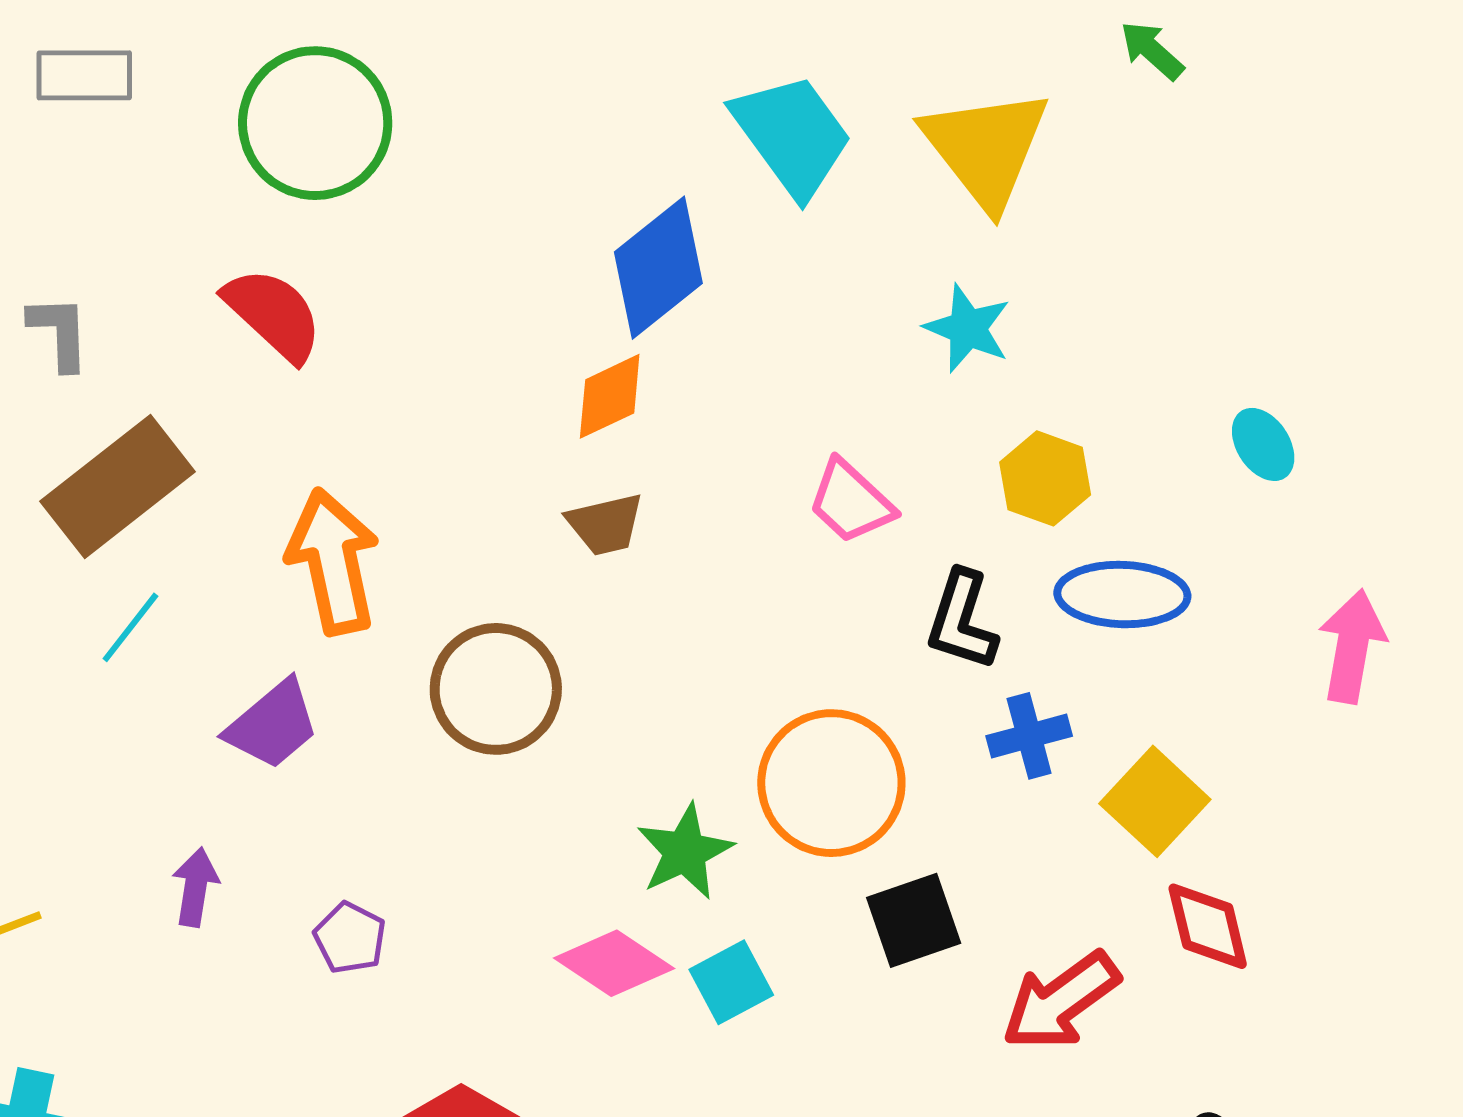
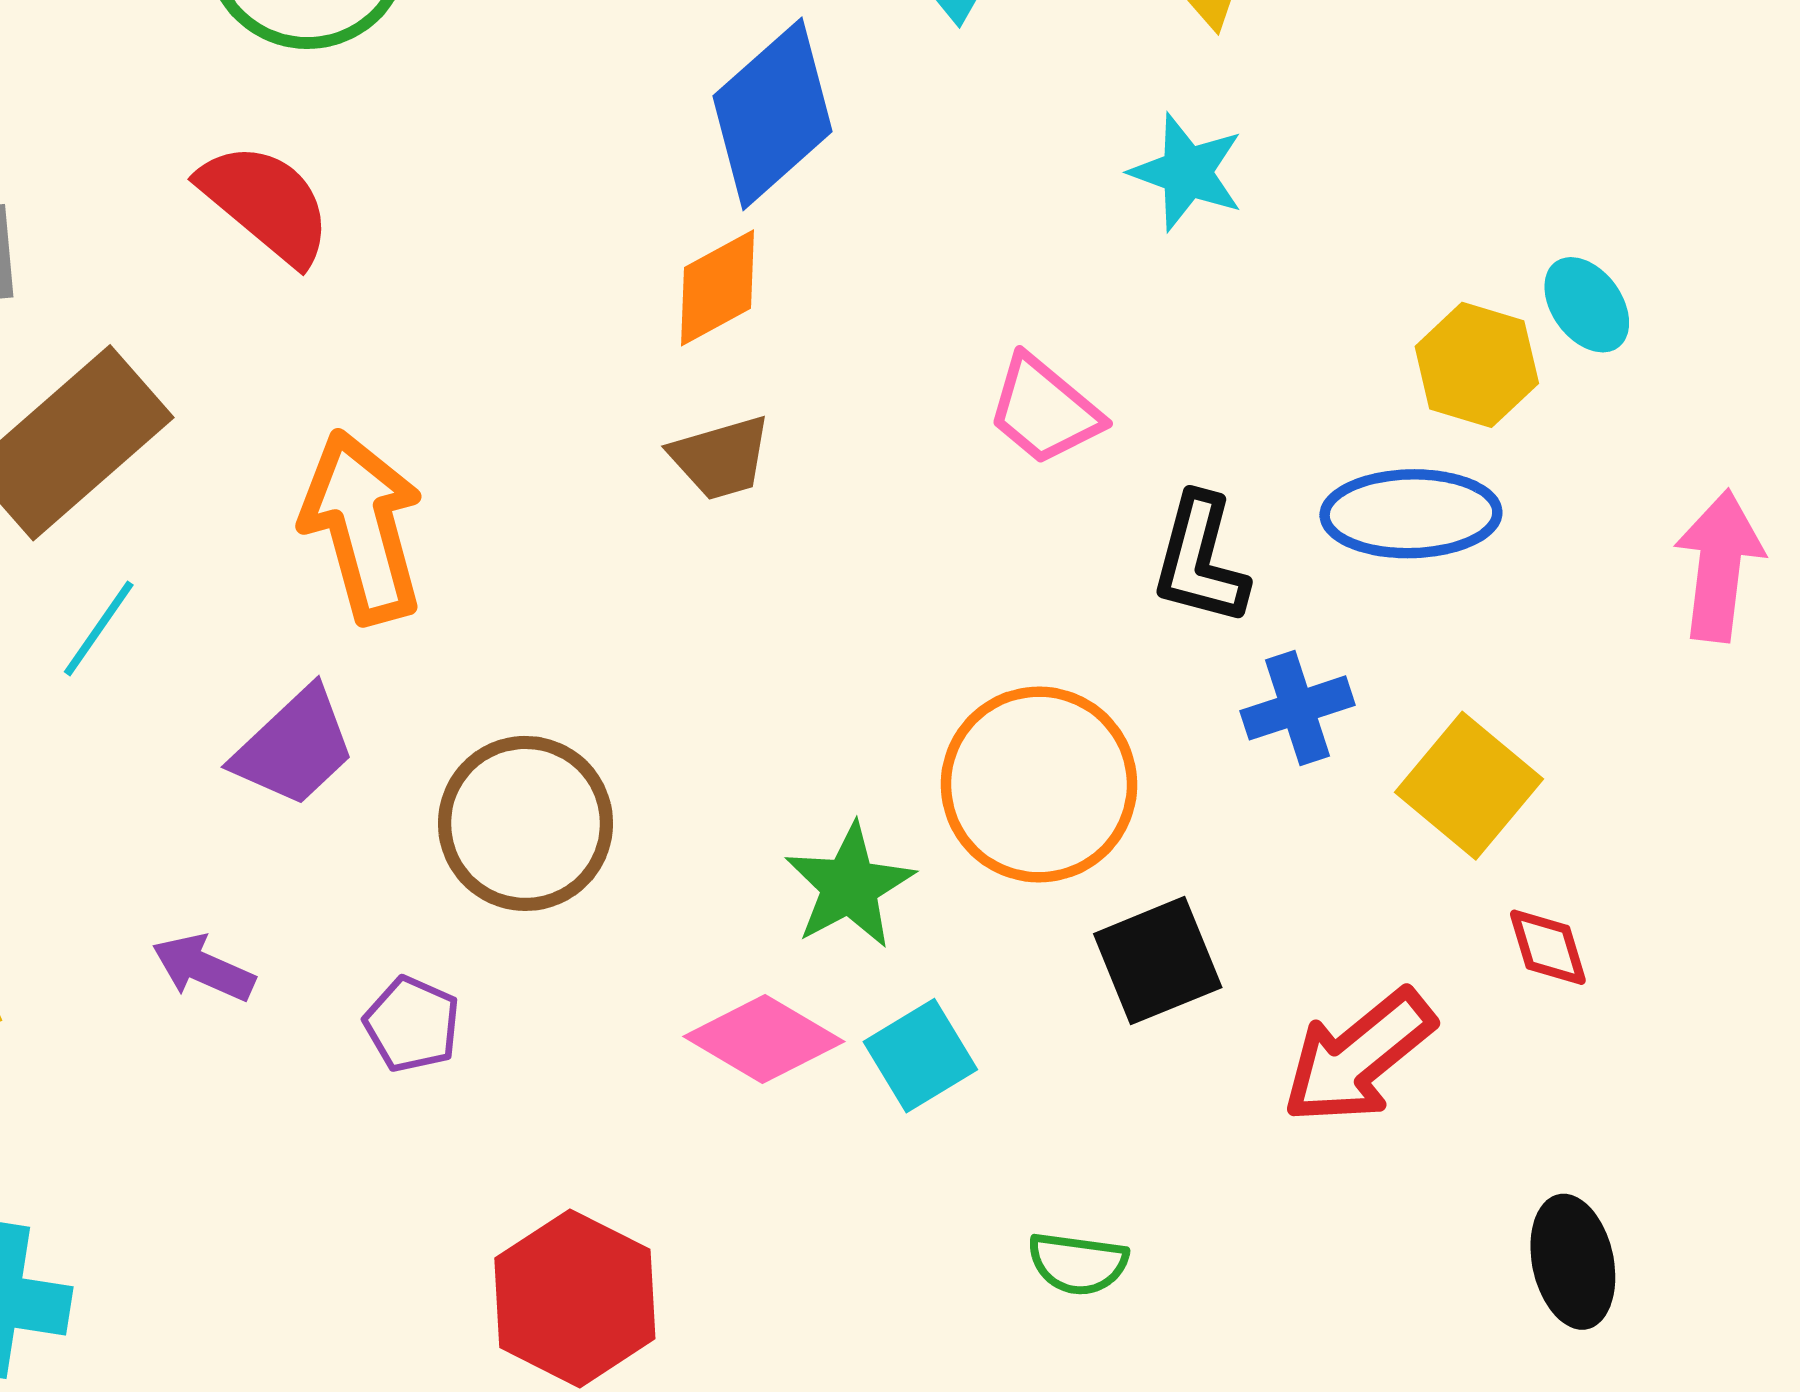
yellow hexagon: (1045, 478) -> (1477, 365), moved
brown circle: (496, 689) -> (525, 823), moved
purple arrow: (195, 887) -> (203, 968), turned -72
red diamond: (1208, 926) -> (1548, 947), size x0.7

